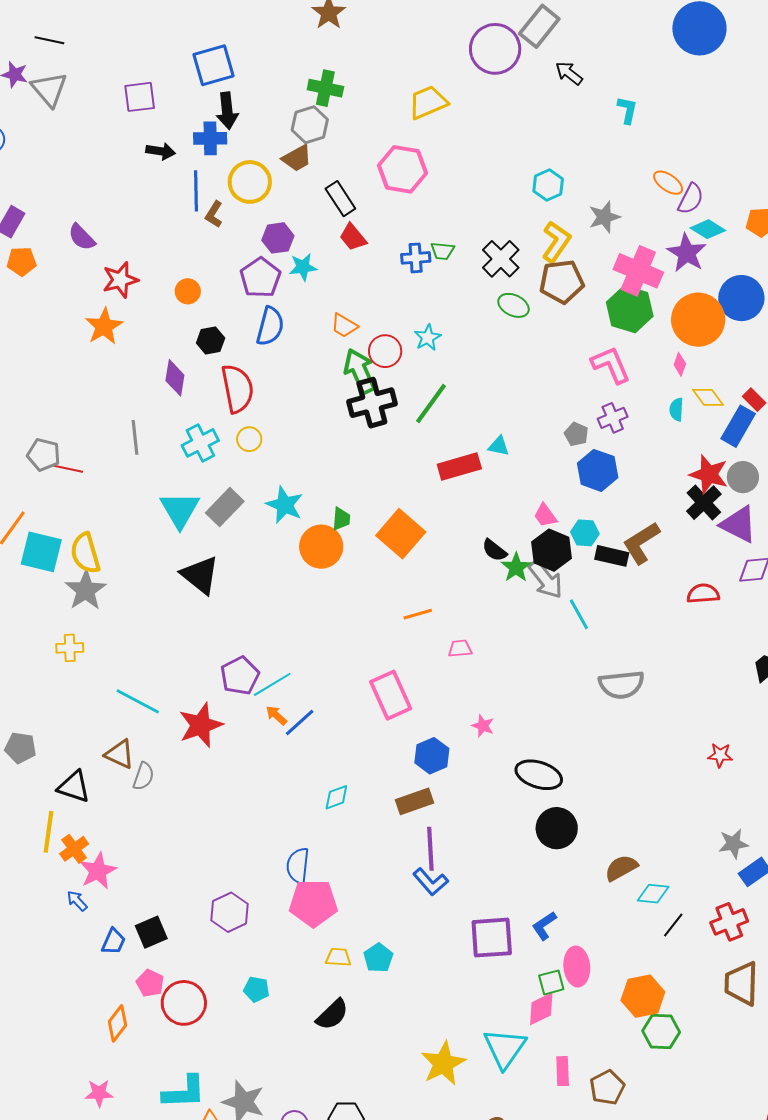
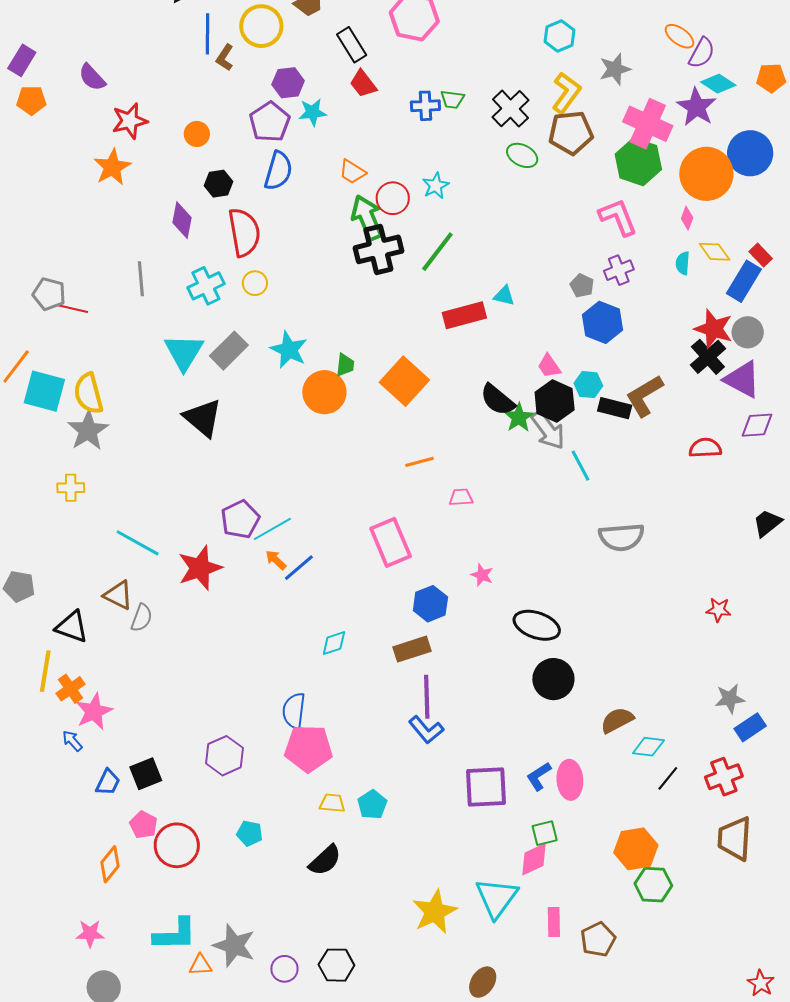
black semicircle: (494, 550) -> (498, 400), size x1.4
pink ellipse: (577, 967) -> (570, 780), moved

